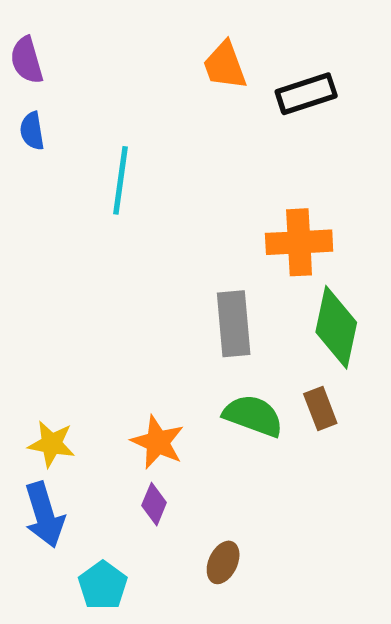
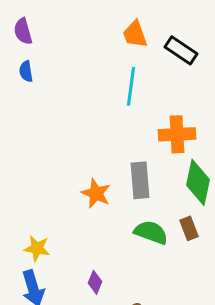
black rectangle: (306, 94) -> (181, 50), turned 52
cyan line: (120, 180) -> (131, 86), moved
orange star: (158, 442) -> (96, 193), moved

